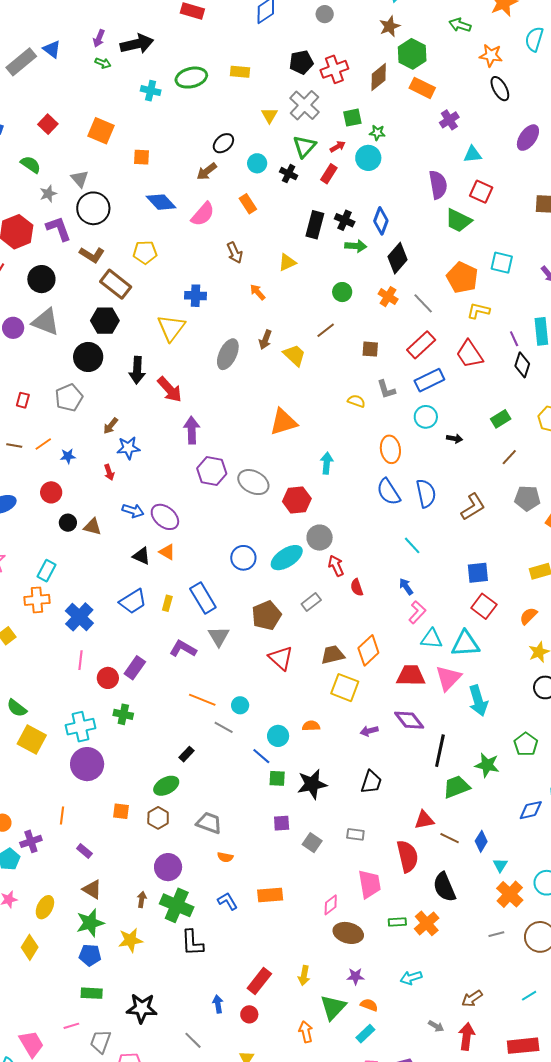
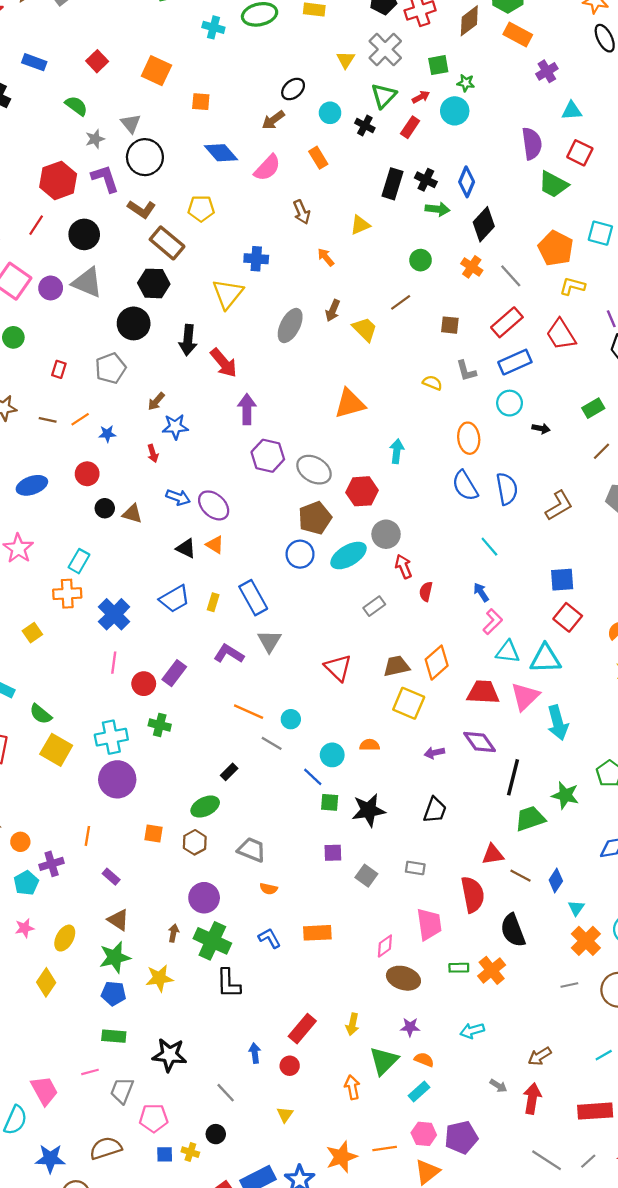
red semicircle: (357, 587) -> (426, 591), turned 30
brown pentagon: (266, 615) -> (315, 518), moved

